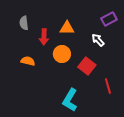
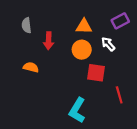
orange triangle: (67, 28) -> (84, 26), moved
orange circle: (62, 54) -> (82, 50), moved
red square: (87, 66) -> (96, 73), turned -30

